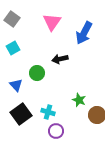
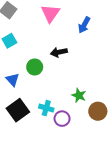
blue arrow: (84, 33) -> (84, 25), size x0.7
purple circle: (56, 131) -> (62, 119), moved

